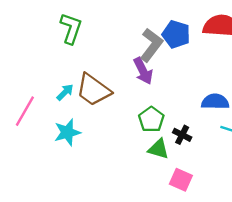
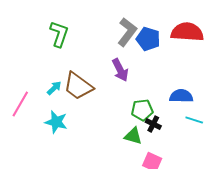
gray L-shape: (151, 45) -> (127, 32), moved
green pentagon: (151, 119) -> (142, 110), moved, turned 30
cyan star: (67, 132) -> (56, 122), turned 30

